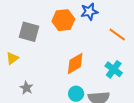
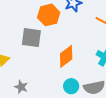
gray square: (29, 32) -> (31, 38), moved

